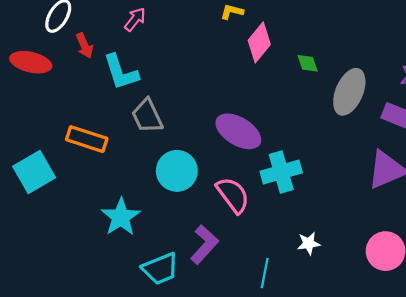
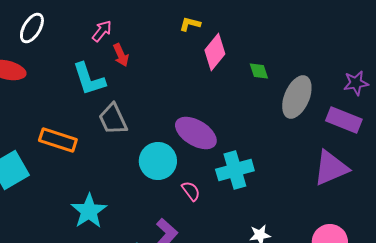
red arrow: (85, 46) -> (121, 55), moved
cyan circle: (177, 171) -> (158, 161), moved
pink semicircle: (233, 195) -> (191, 191), size x0.6

